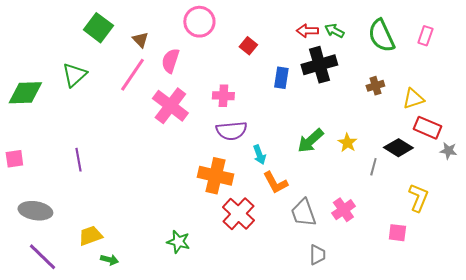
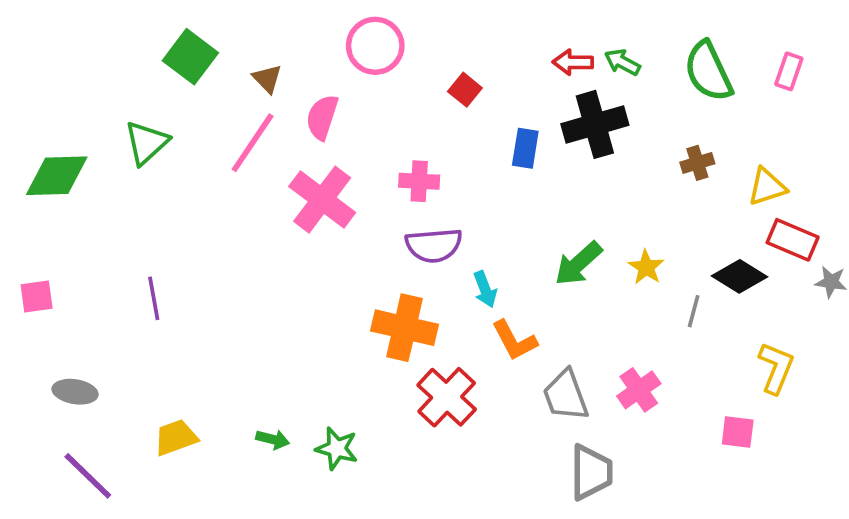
gray ellipse: (35, 211) -> (75, 392), size x0.7
gray trapezoid: (317, 255) -> (591, 472), size x1.5
green arrow: (109, 260) -> (273, 439), moved

